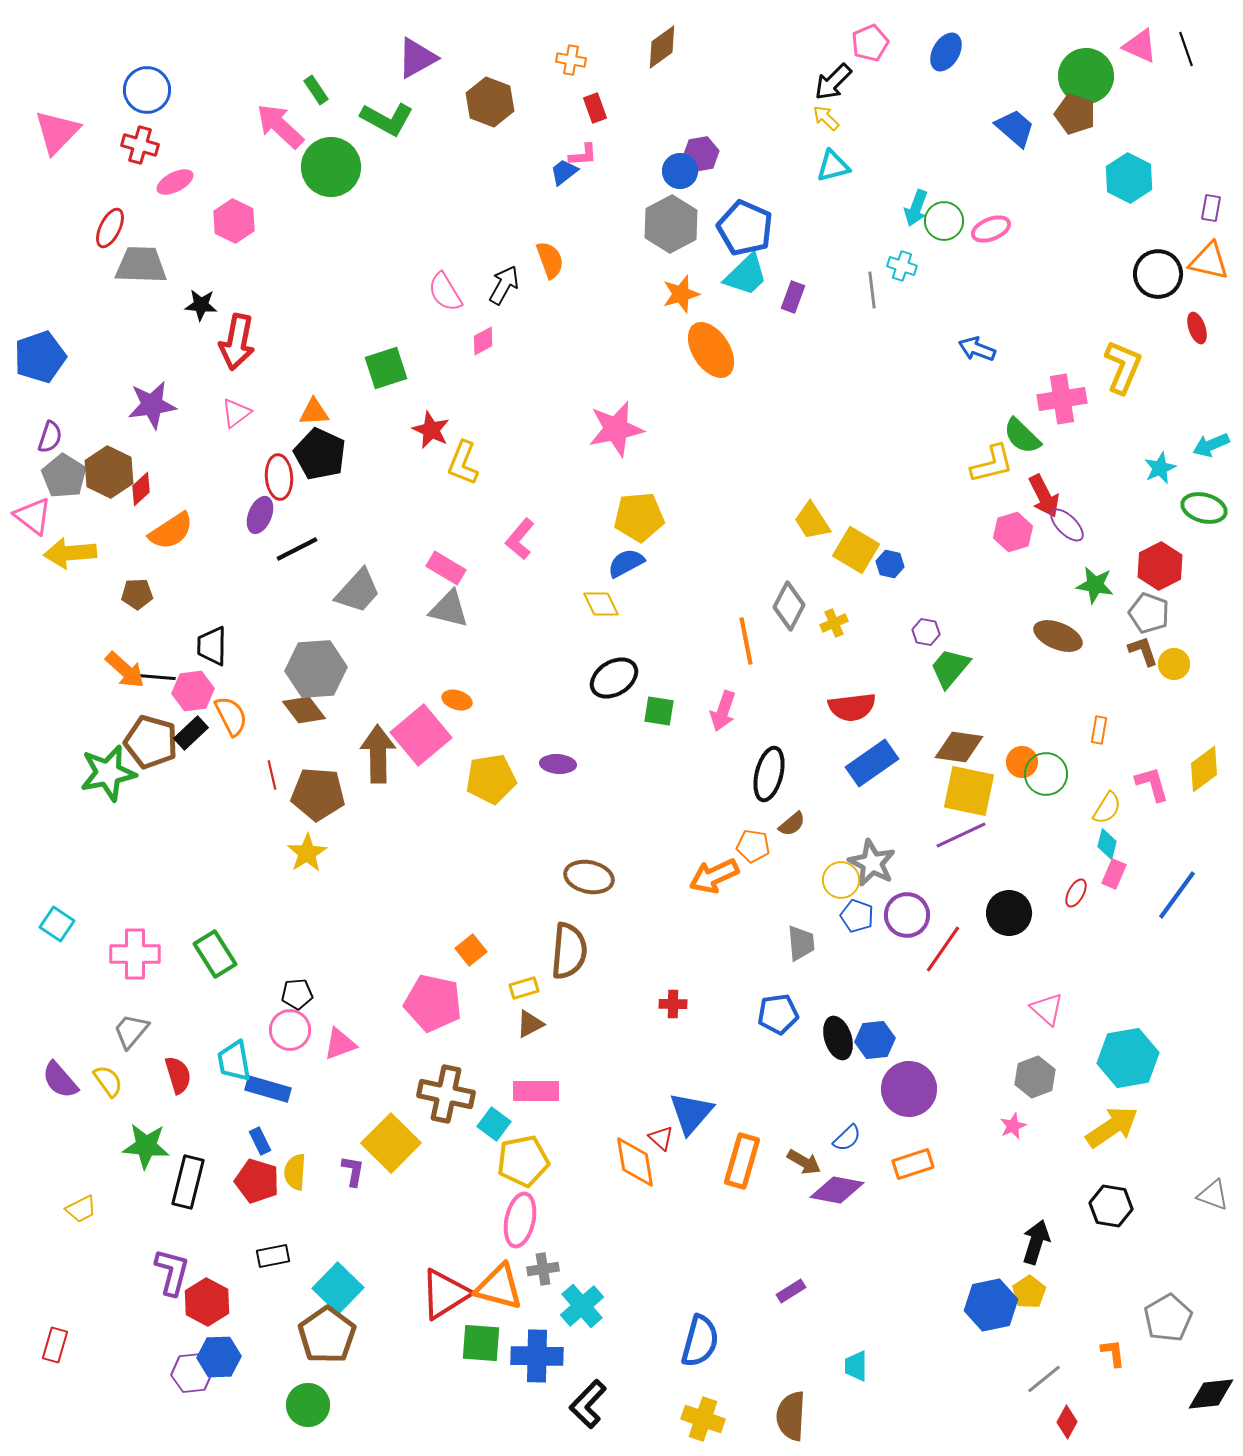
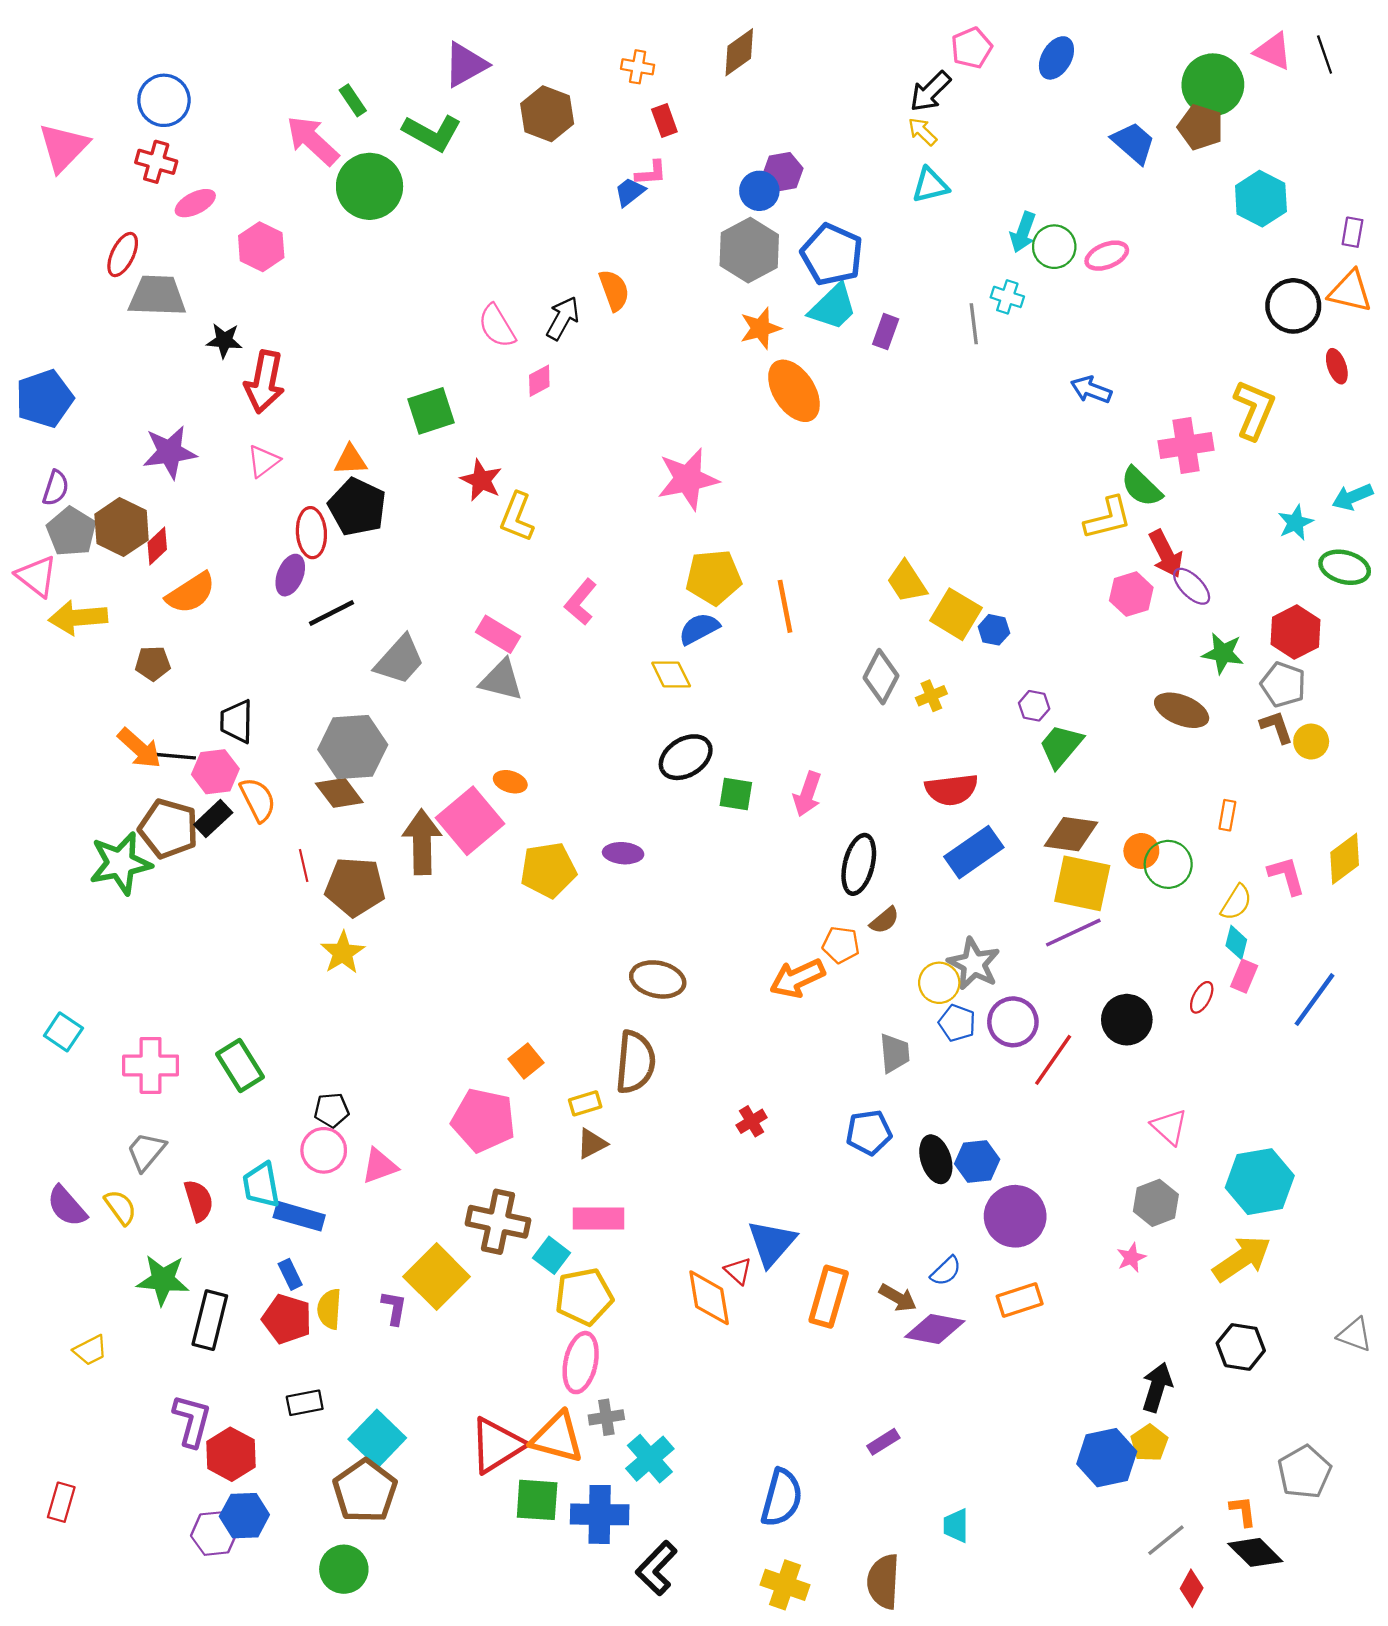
orange line: (746, 641) -> (785, 606), moved
red cross: (673, 1004) -> (752, 1121), turned -32
black diamond: (1211, 1394) -> (1255, 1552), moved, turned 51

